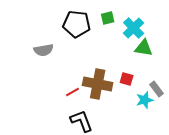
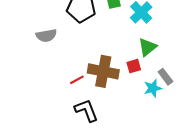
green triangle: (144, 48) -> (147, 47), moved, turned -48
red square: (127, 79) -> (134, 66), turned -32

